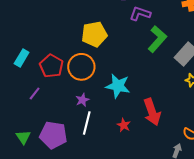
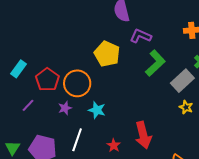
yellow pentagon: (94, 34) -> (107, 54), moved, turned 30
cyan star: (118, 86) -> (97, 110), moved, size x0.7
purple star: (82, 100) -> (65, 108), moved

